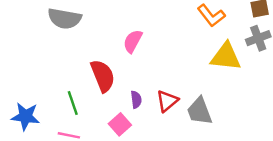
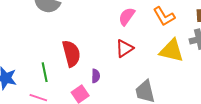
pink semicircle: (133, 41) -> (127, 16), moved
red triangle: (167, 101) -> (124, 48), moved

